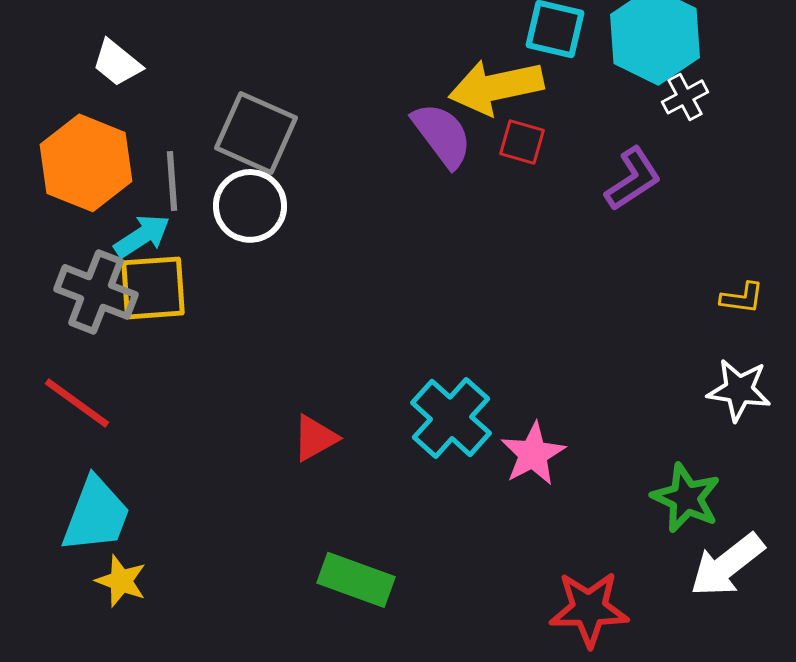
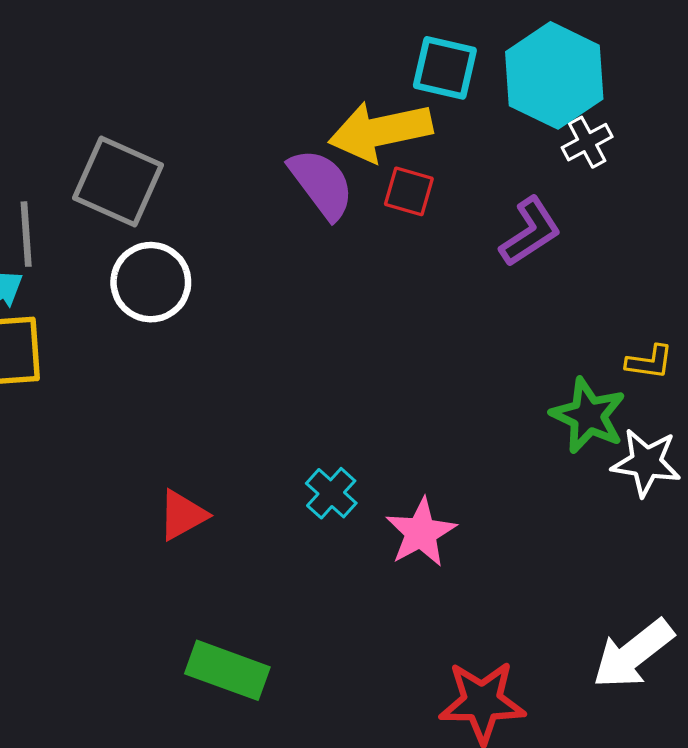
white circle: (250, 206) -> (151, 282), moved
cyan cross: (451, 418) -> (331, 493), size x0.6
green star: (686, 498) -> (588, 416), moved

